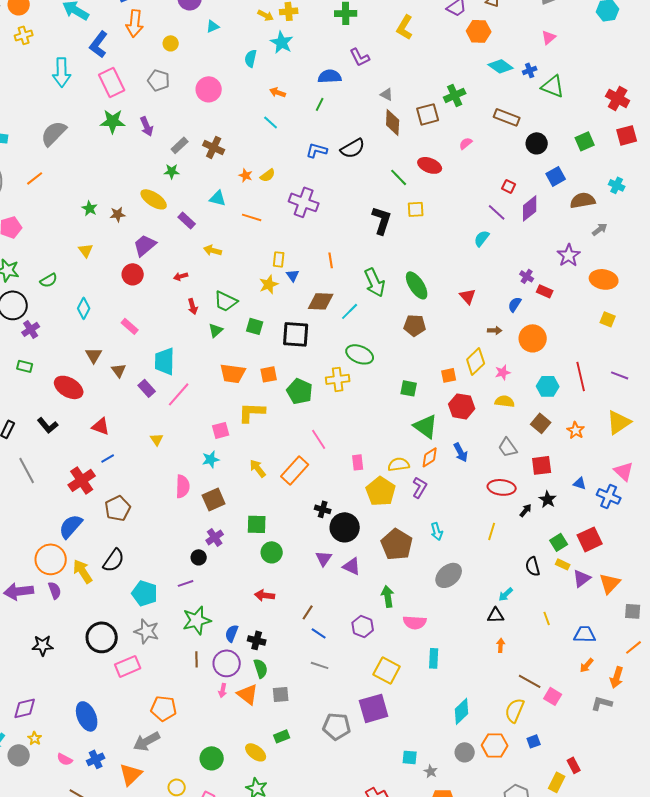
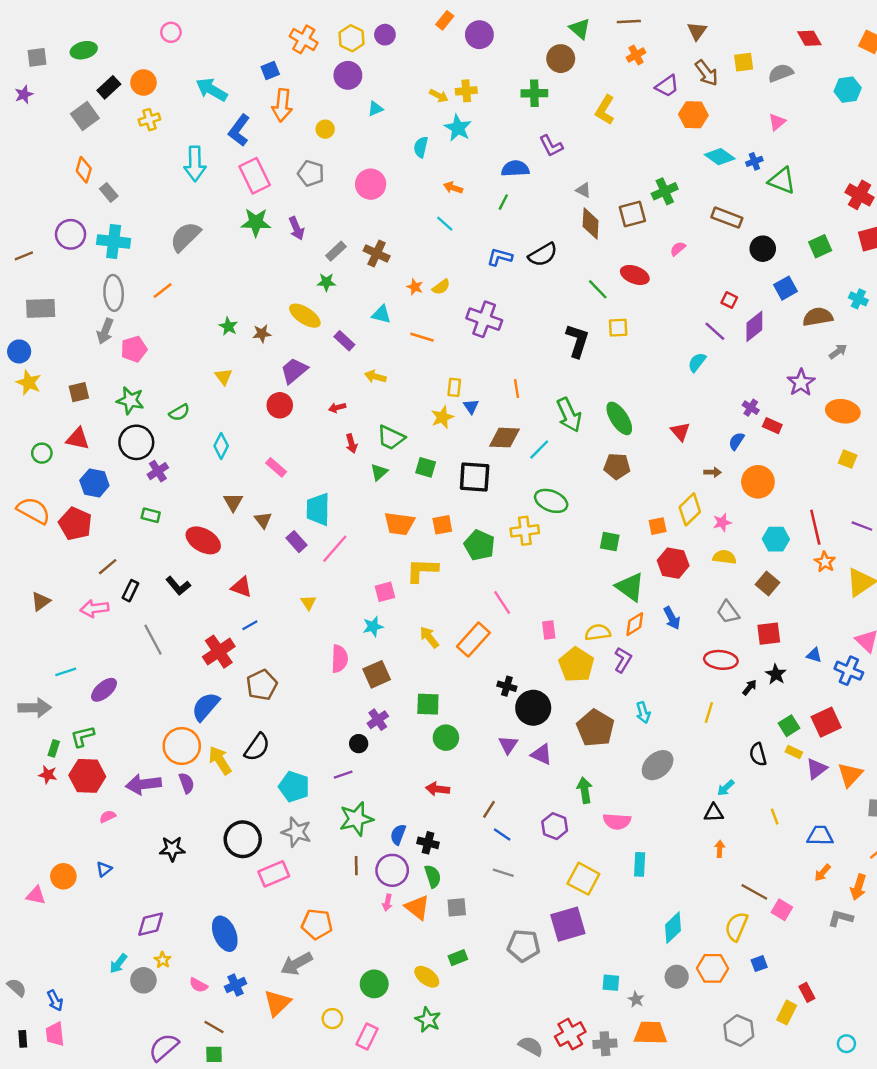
orange star: (576, 430) -> (825, 562), moved

